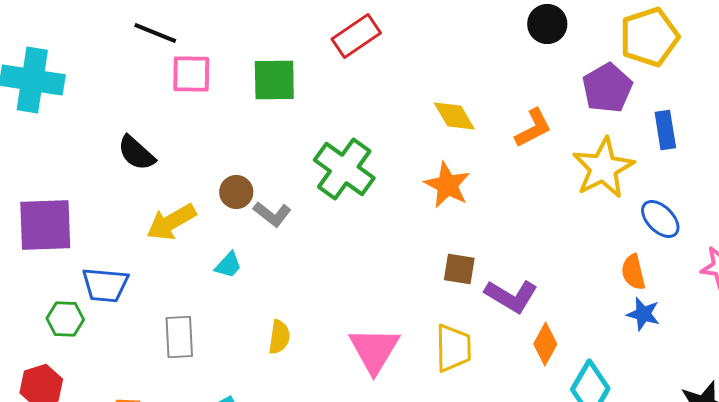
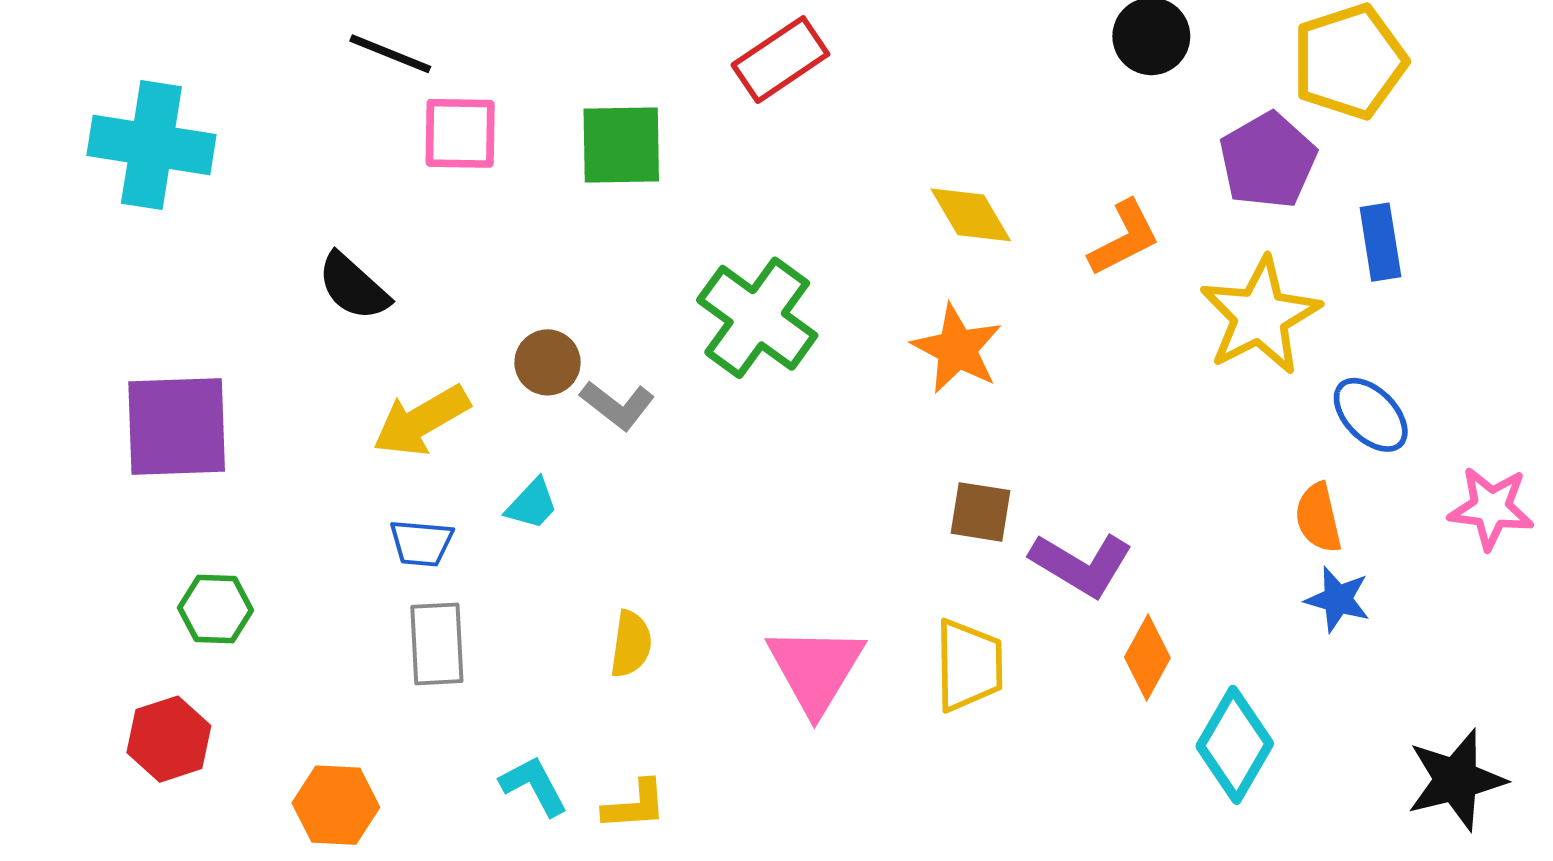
blue trapezoid: (105, 285) -> (421, 543), moved, size x0.7

